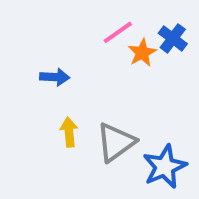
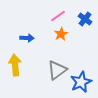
orange star: (142, 53) -> (61, 34), moved
yellow arrow: (69, 132) -> (15, 65), moved, size x1.5

